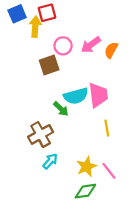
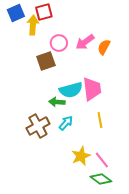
green arrow: (61, 109) -> (57, 102), turned 140
cyan arrow: (50, 161) -> (66, 123), moved
green diamond: (85, 191) -> (101, 179), moved, turned 45

